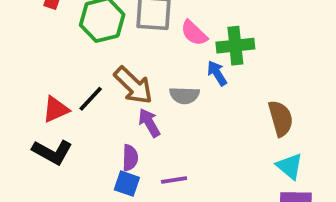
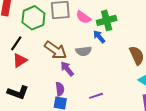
black line: (91, 99) -> (16, 43), moved
red triangle: (56, 109) -> (20, 60), moved
purple line: (174, 180) -> (96, 96), moved

